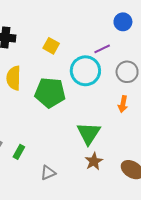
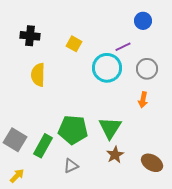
green pentagon: (50, 93) -> (73, 130), moved
green rectangle: (19, 152) -> (43, 146), size x1.6

